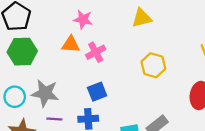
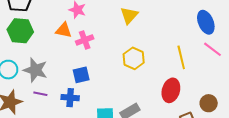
yellow triangle: (142, 18) -> (129, 15), turned -42

